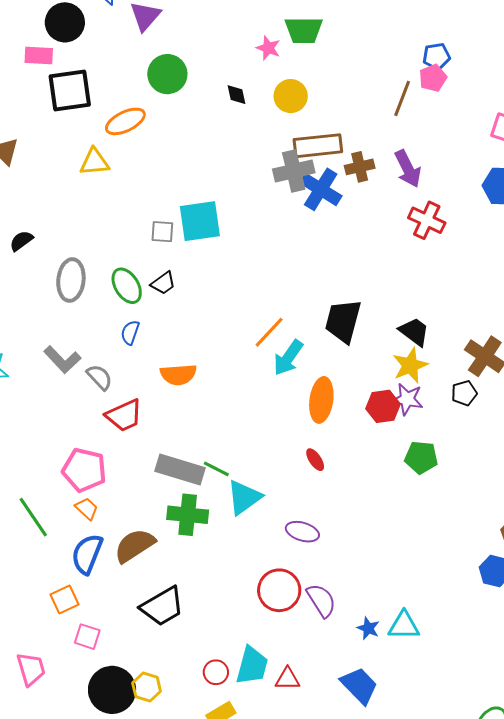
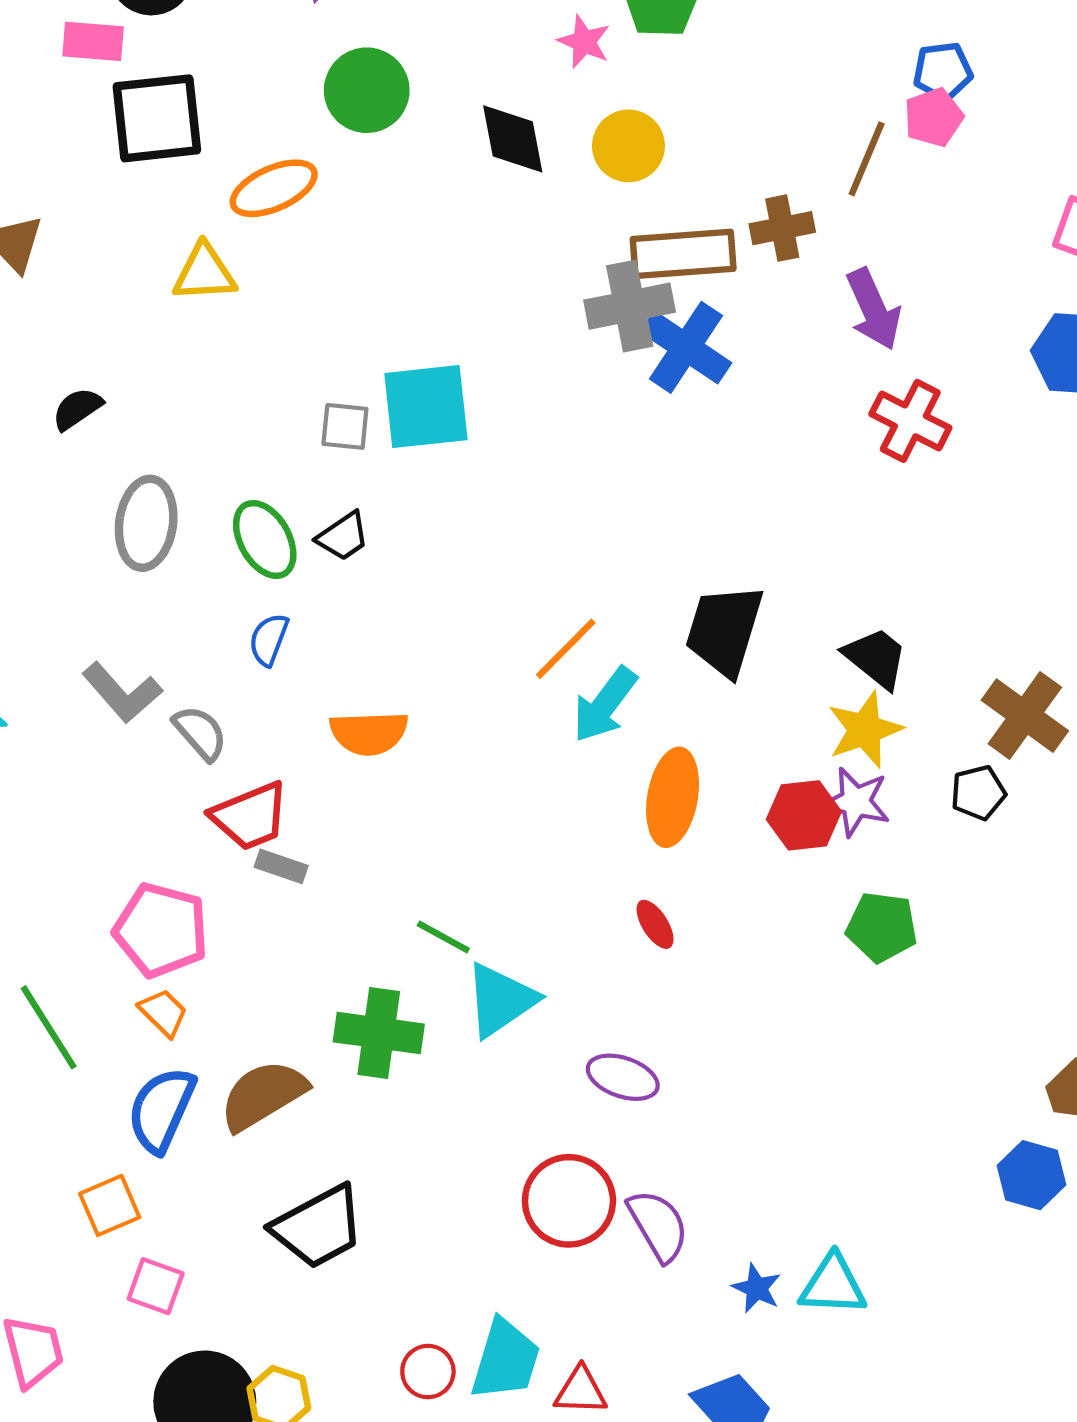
black diamond: (236, 95) -> (513, 139), size x1.6
brown cross: (360, 167) -> (782, 228), moved
black semicircle: (21, 241) -> (77, 409), moved
gray rectangle: (180, 469) -> (281, 866), moved, size x0.5

